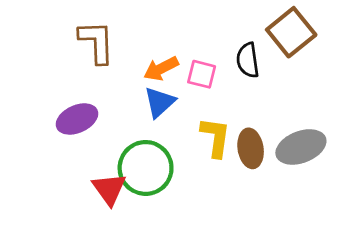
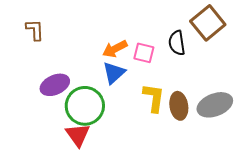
brown L-shape: (97, 42) -> (35, 30), moved, size x0.7
green circle: (146, 168) -> (85, 106), moved

